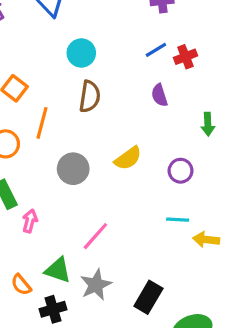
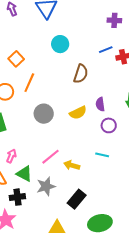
purple semicircle: (159, 95) -> (100, 104), moved
brown semicircle: (90, 97) -> (81, 74), moved
pink arrow: (30, 221) -> (11, 156), moved
yellow arrow: (206, 240) -> (72, 165), moved

